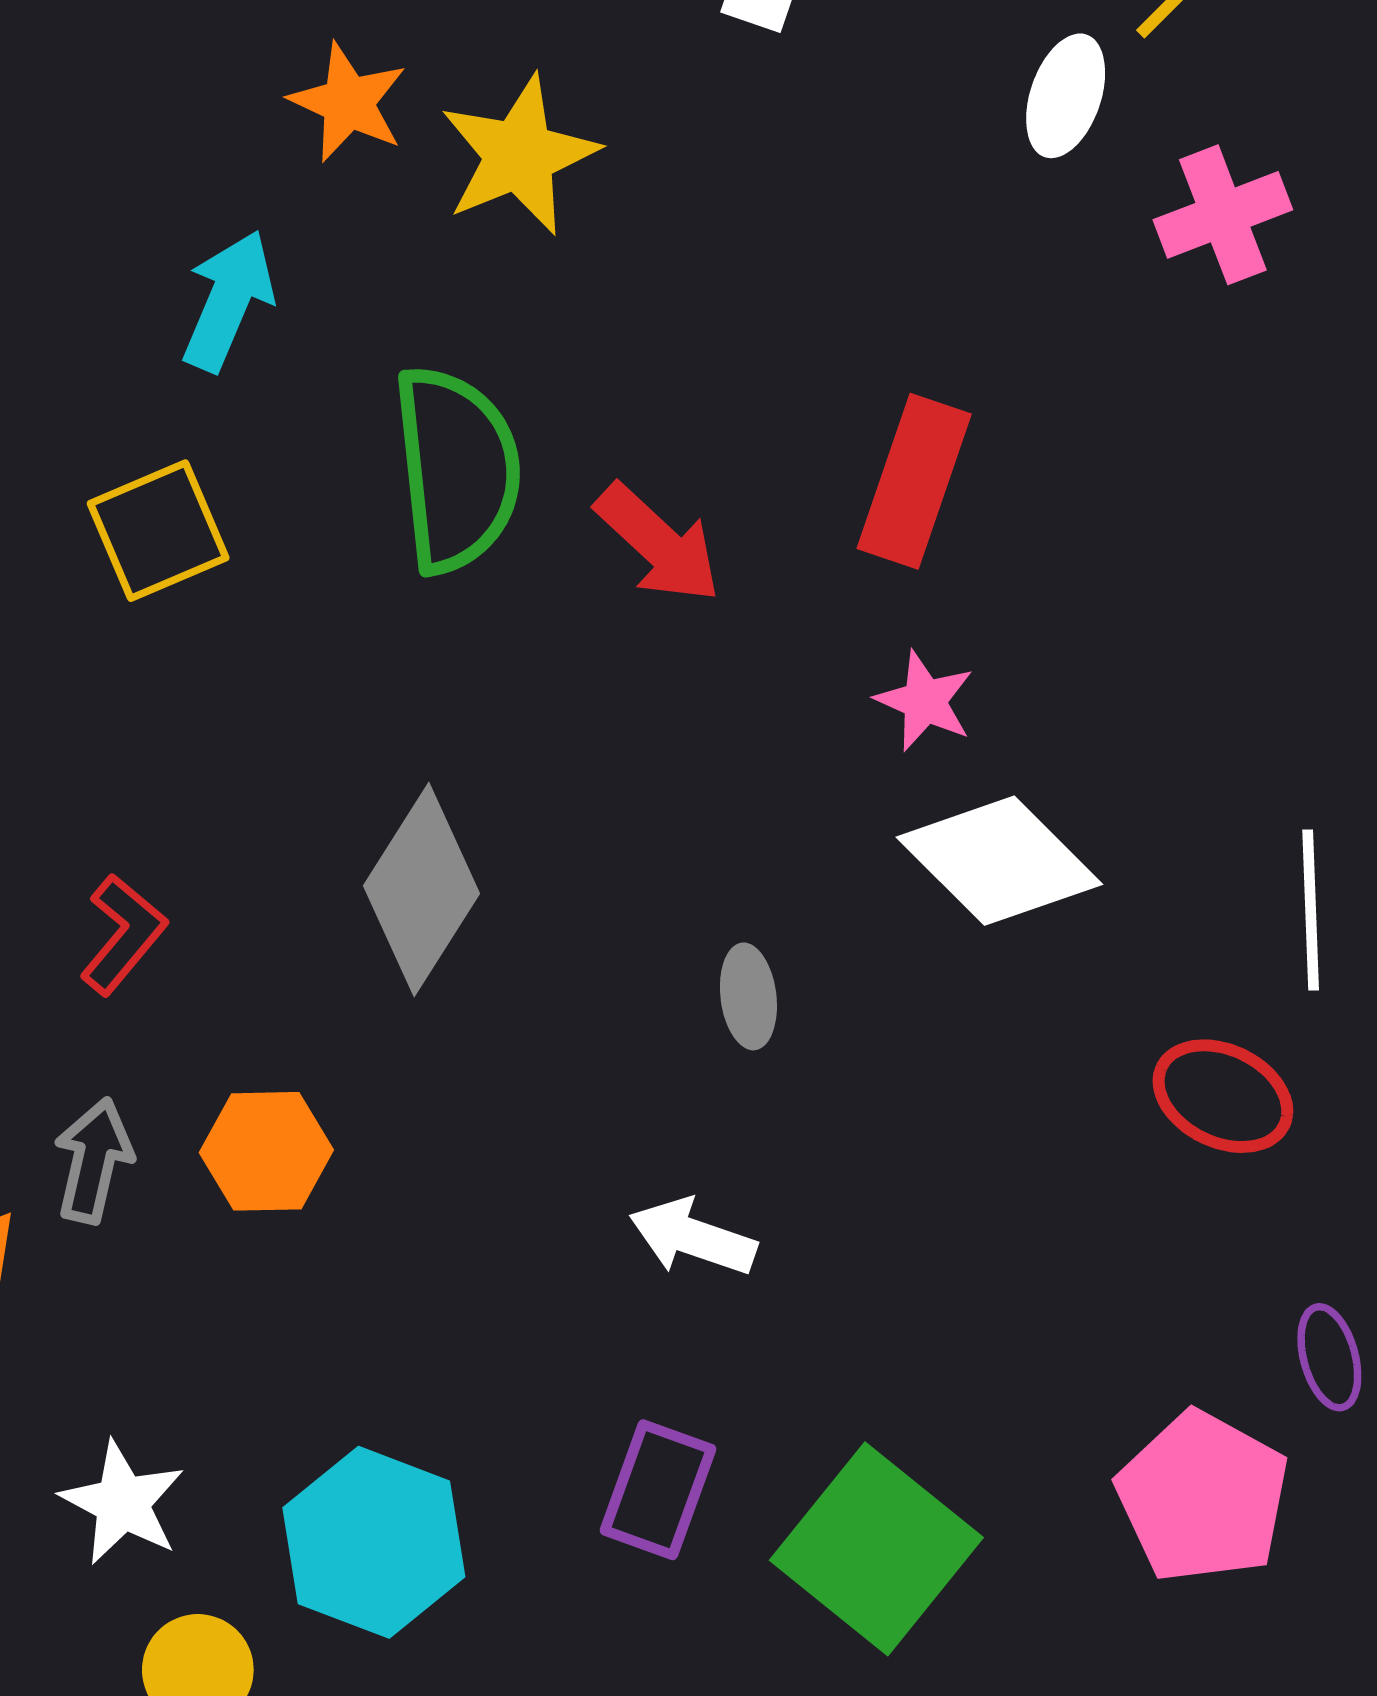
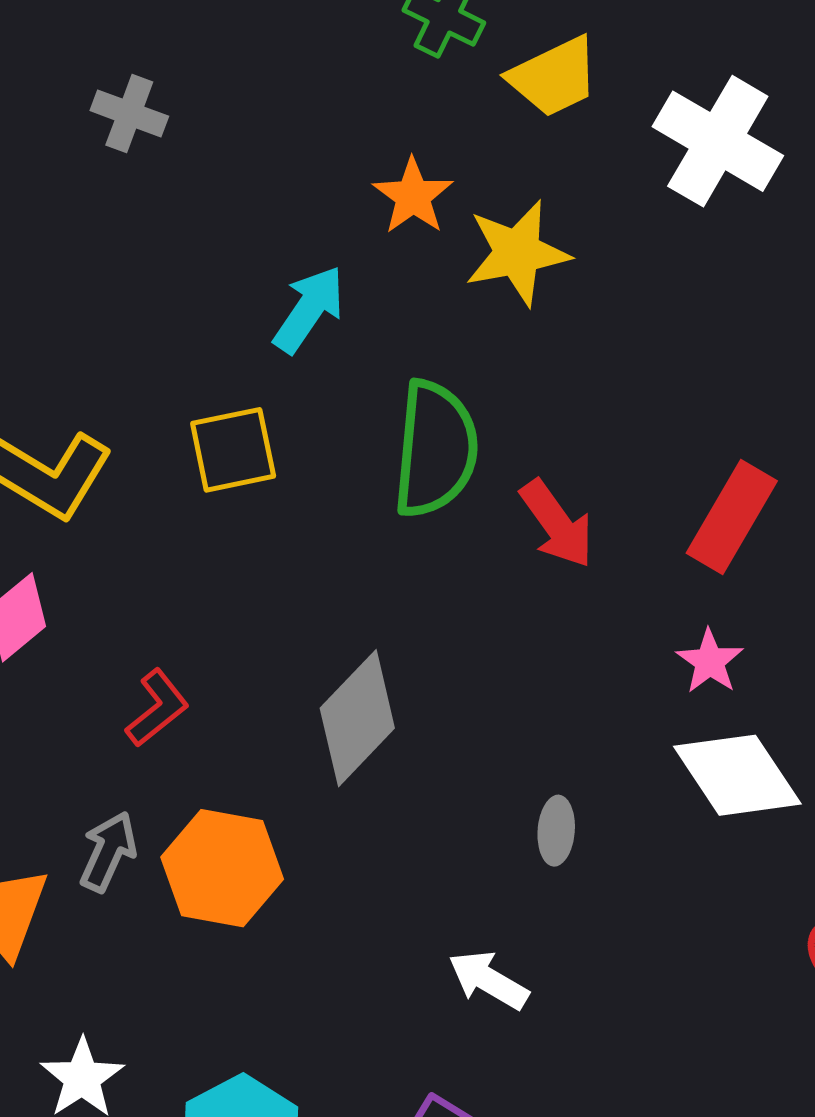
orange hexagon: (266, 1151) -> (222, 868), size x1.4

